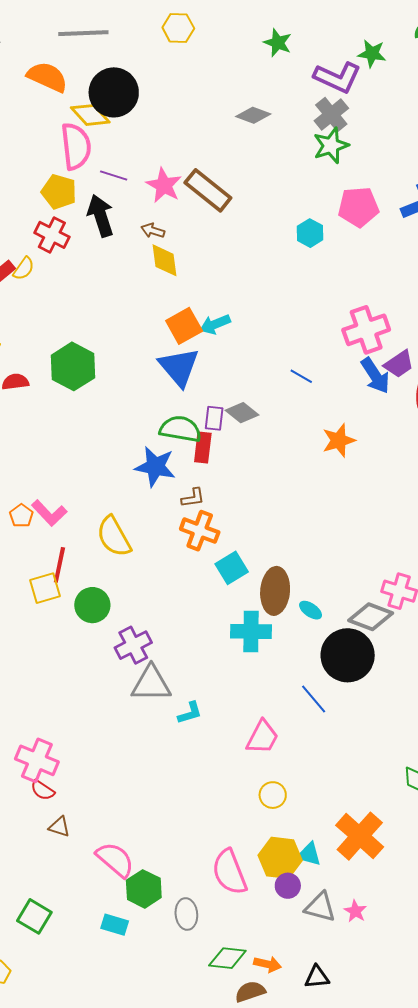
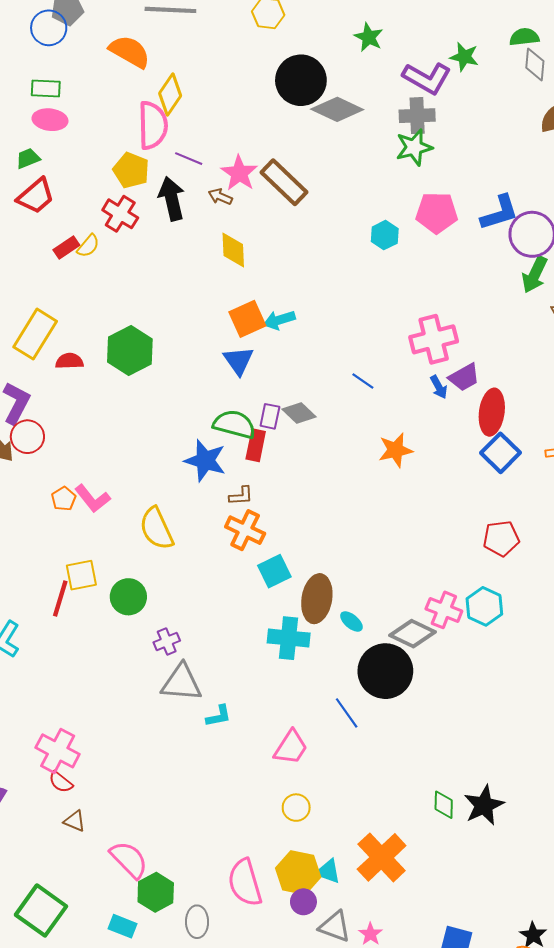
black circle: (114, 92) -> (301, 80), moved
yellow diamond: (90, 115) -> (170, 94), turned 72
gray diamond: (253, 115) -> (337, 109), size x1.4
gray cross: (331, 115) -> (417, 116), turned 32
brown arrow: (153, 231) -> (220, 197), moved
blue triangle: (179, 367) -> (238, 361), size x0.7
blue arrow: (375, 376) -> (439, 387), size x0.6
red line: (59, 565) -> (60, 599), moved
purple cross: (133, 645) -> (167, 642), size x0.7
green square: (34, 916) -> (41, 911), size x1.4

